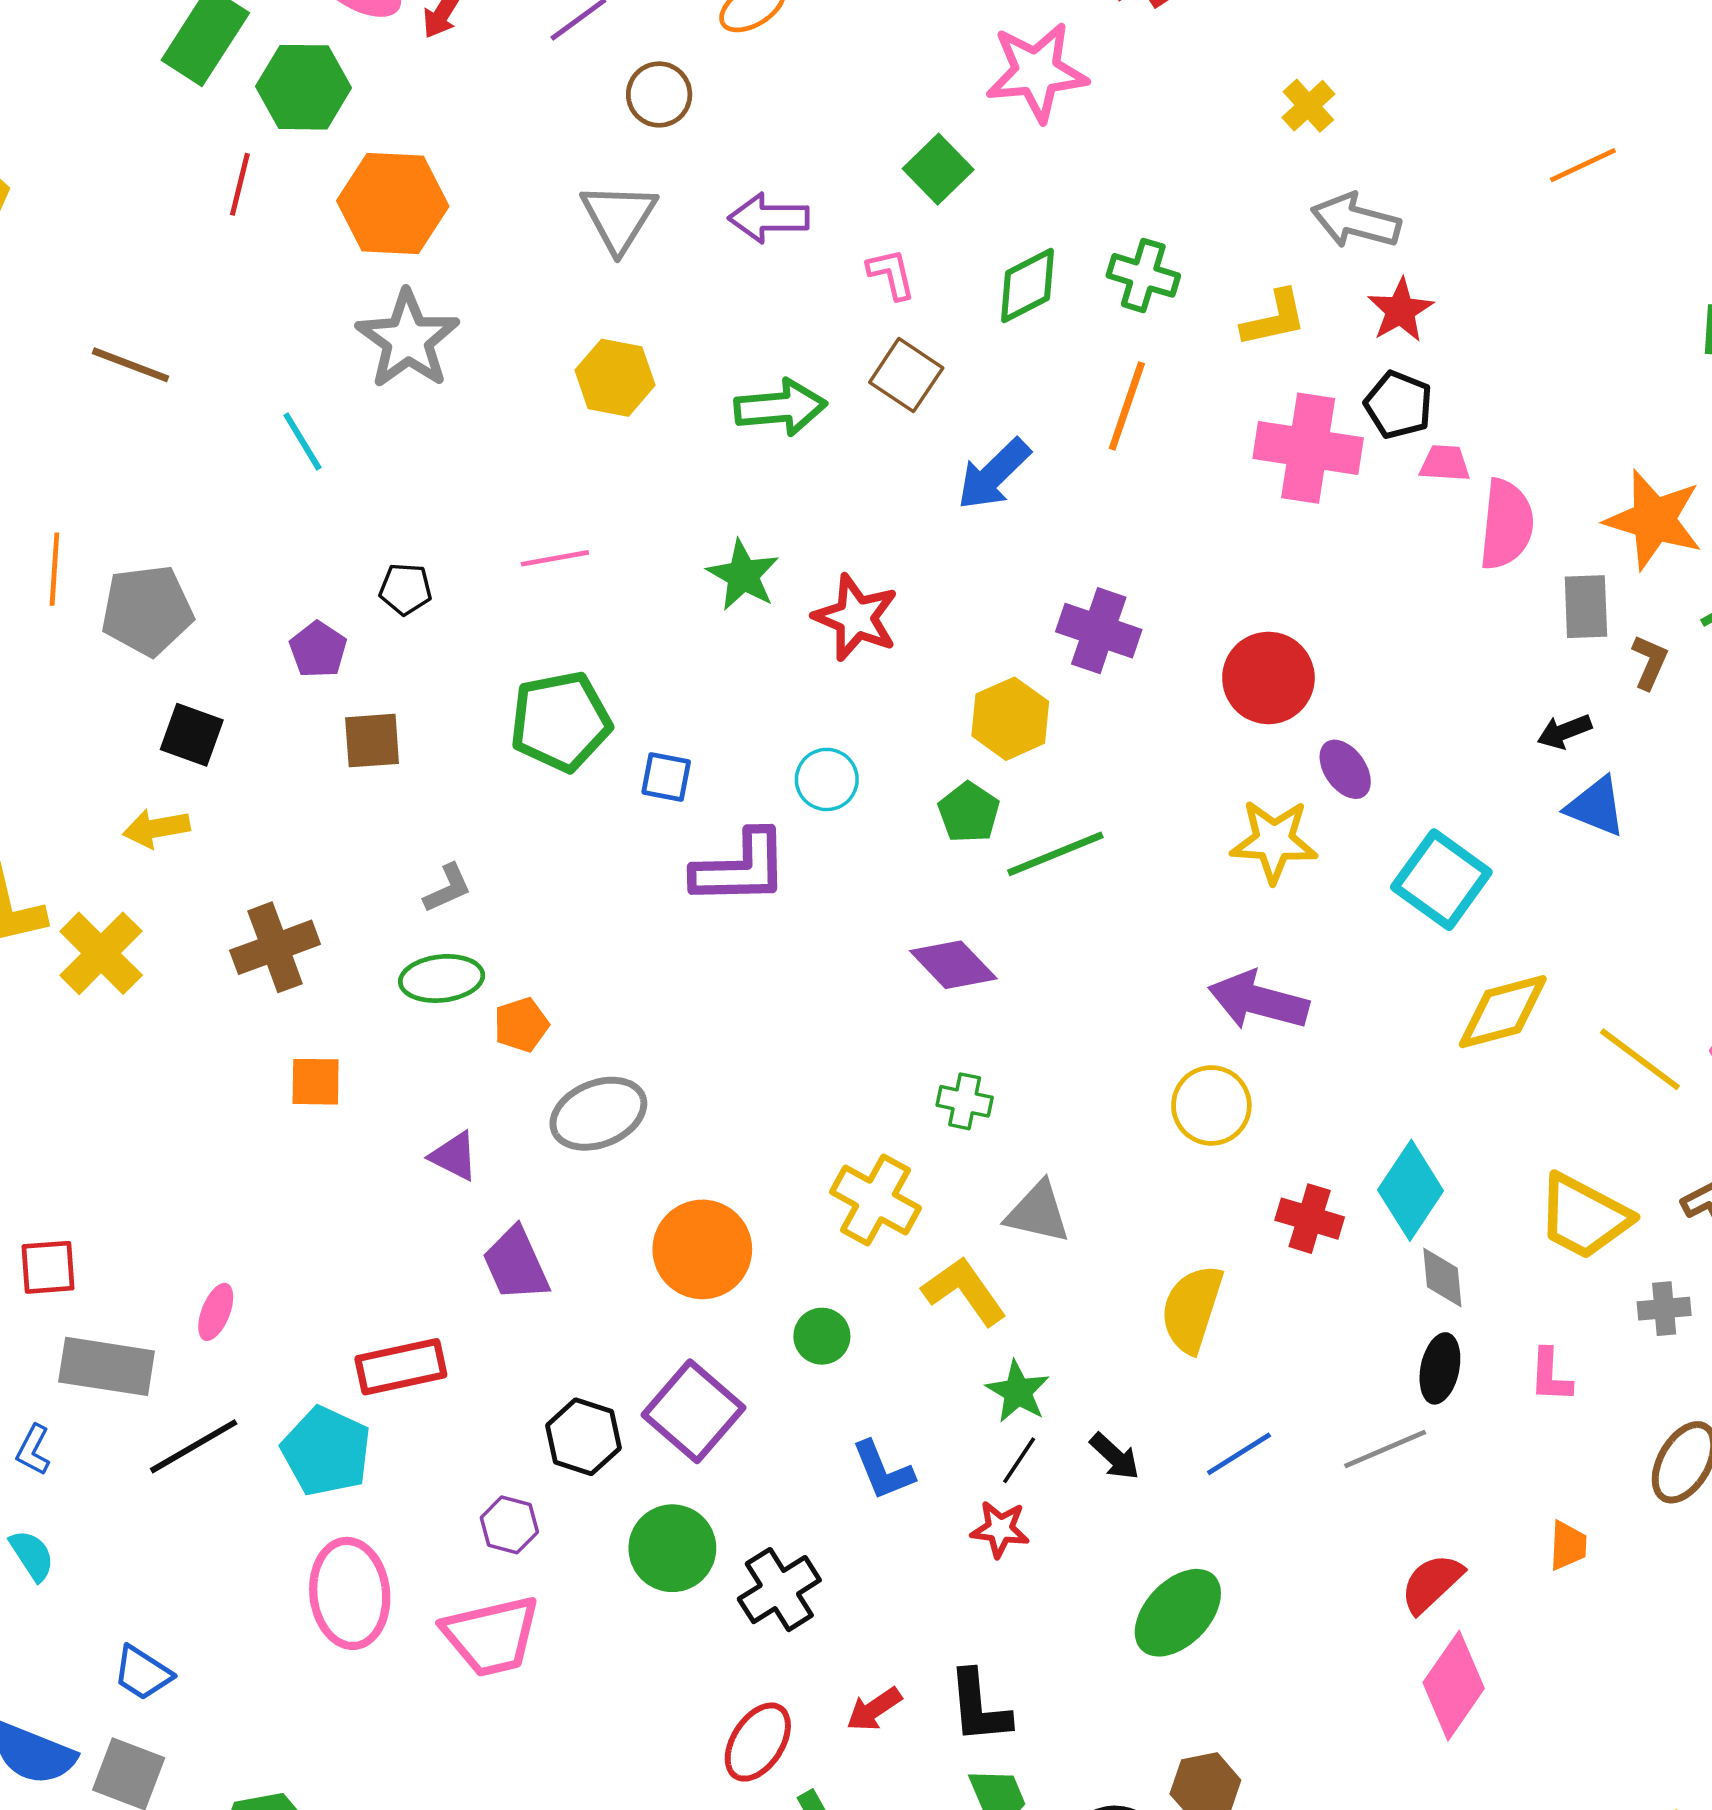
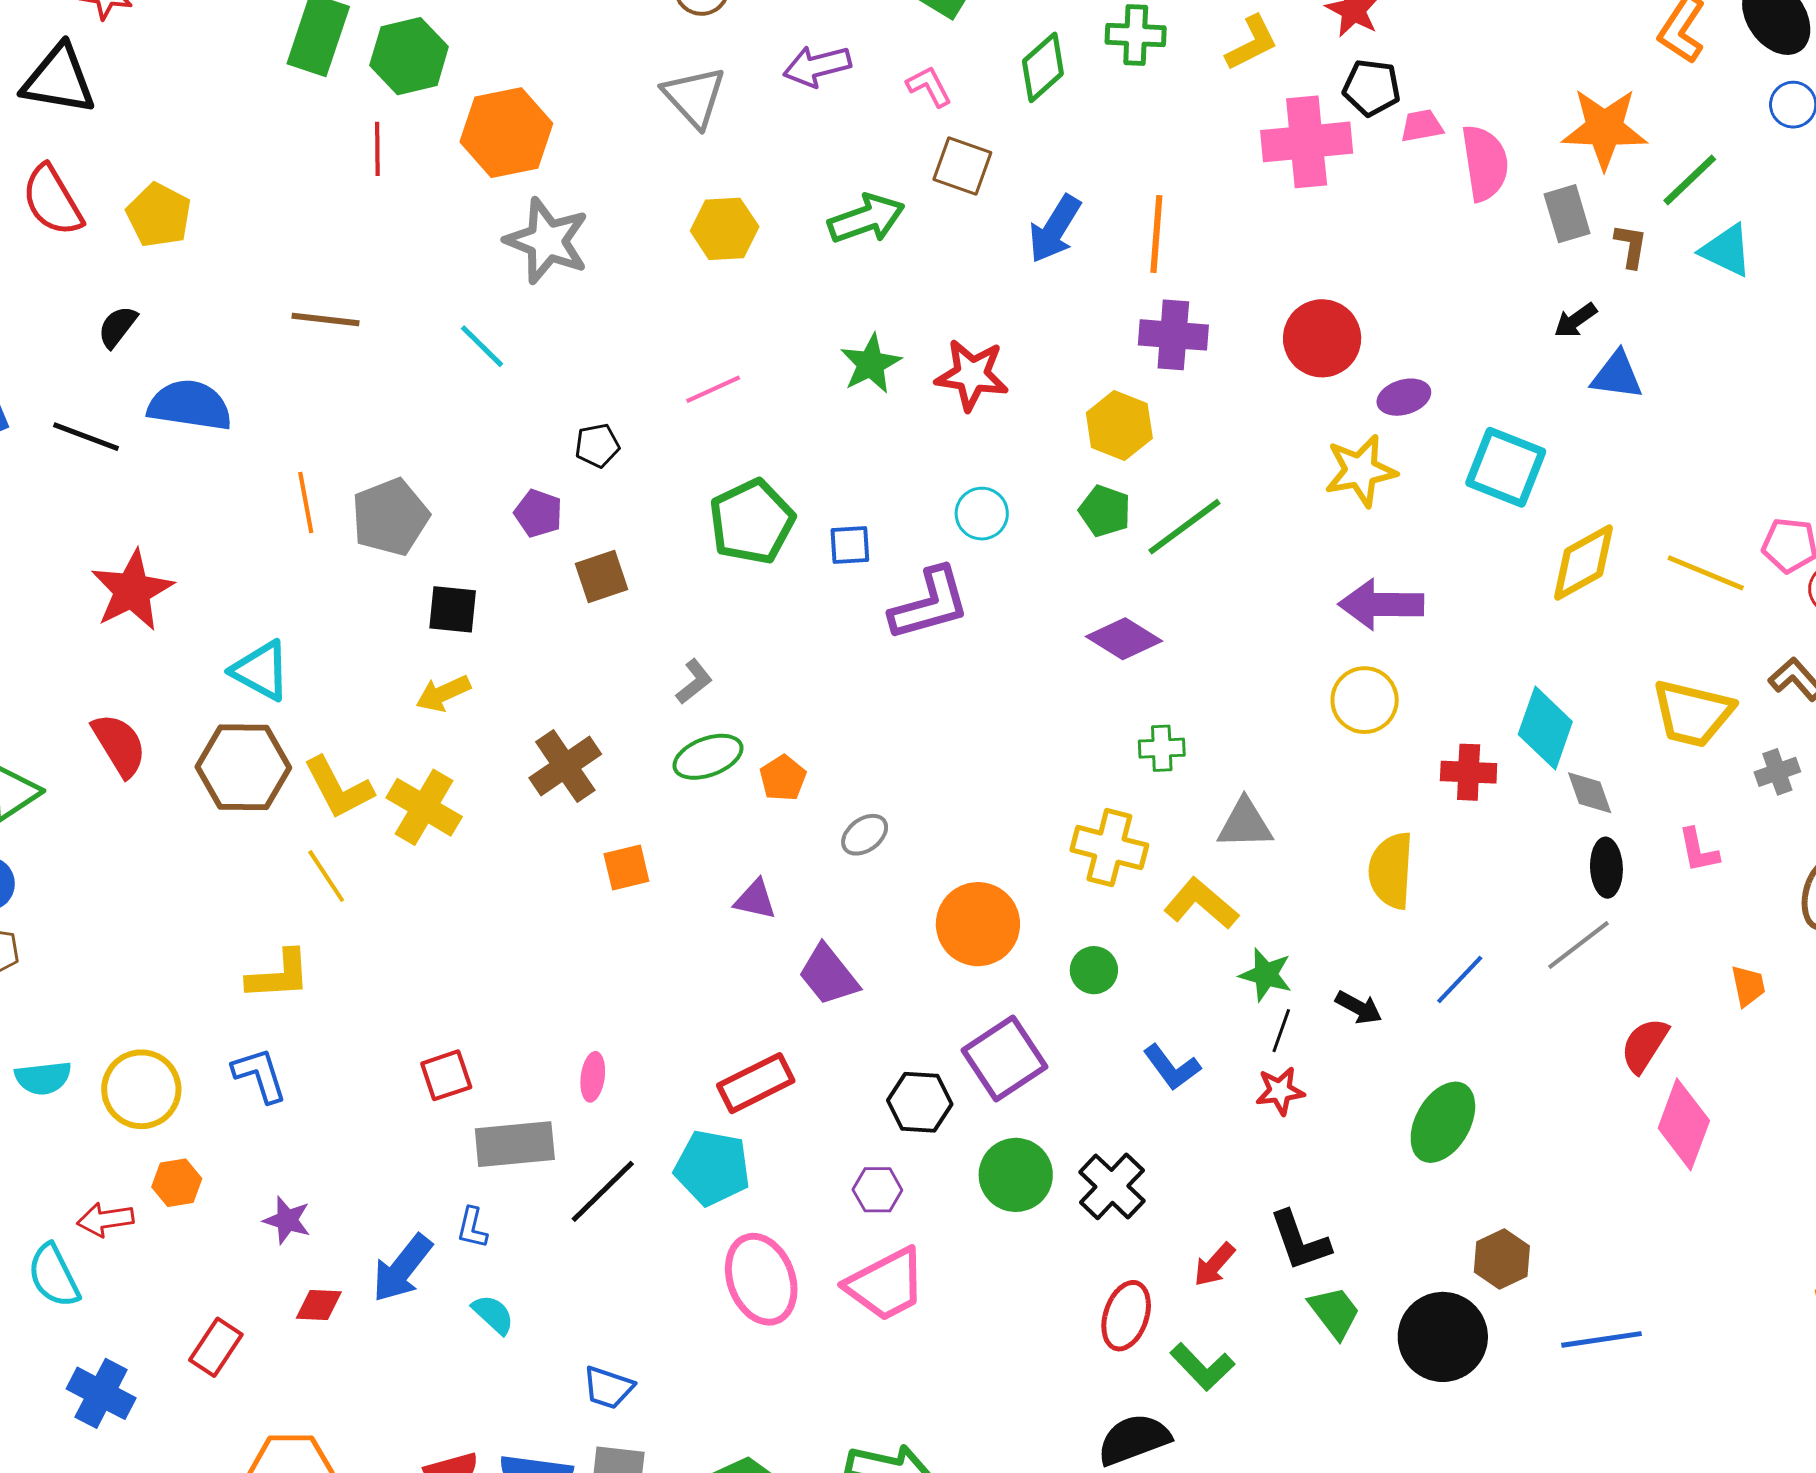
orange line: (1127, 406) -> (1156, 234), moved
green star: (743, 575) -> (871, 364), turned 30
purple ellipse: (1345, 769) -> (1404, 397), turned -57
gray ellipse: (598, 1114) -> (865, 835), size x0.6
purple square: (694, 1411) -> (1005, 1058), turned 30

